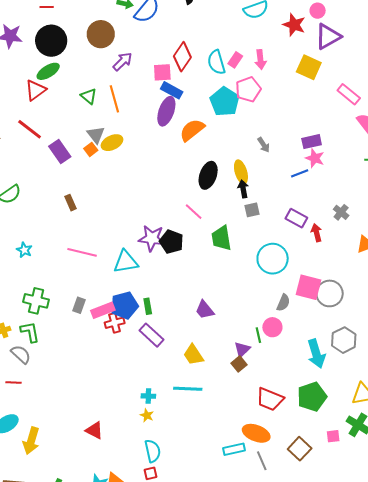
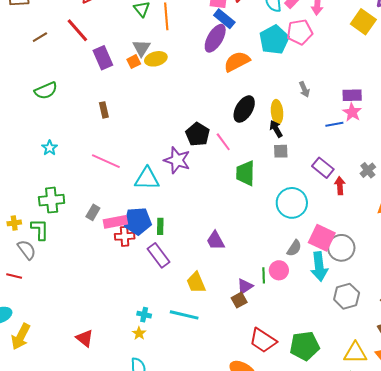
black arrow: (243, 189) -> (276, 129), turned -30
black pentagon: (171, 242) -> (198, 134), moved
green cross: (36, 301) -> (52, 200), turned -30
cyan arrow: (316, 354) -> (319, 267), moved

